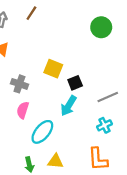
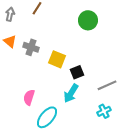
green circle: (101, 27) -> (88, 20), moved
gray cross: (19, 84) -> (31, 47), moved

